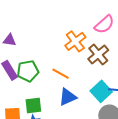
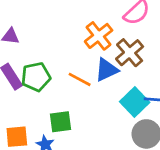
blue triangle: (68, 97) -> (107, 70), moved
green square: (33, 106) -> (61, 122), moved

